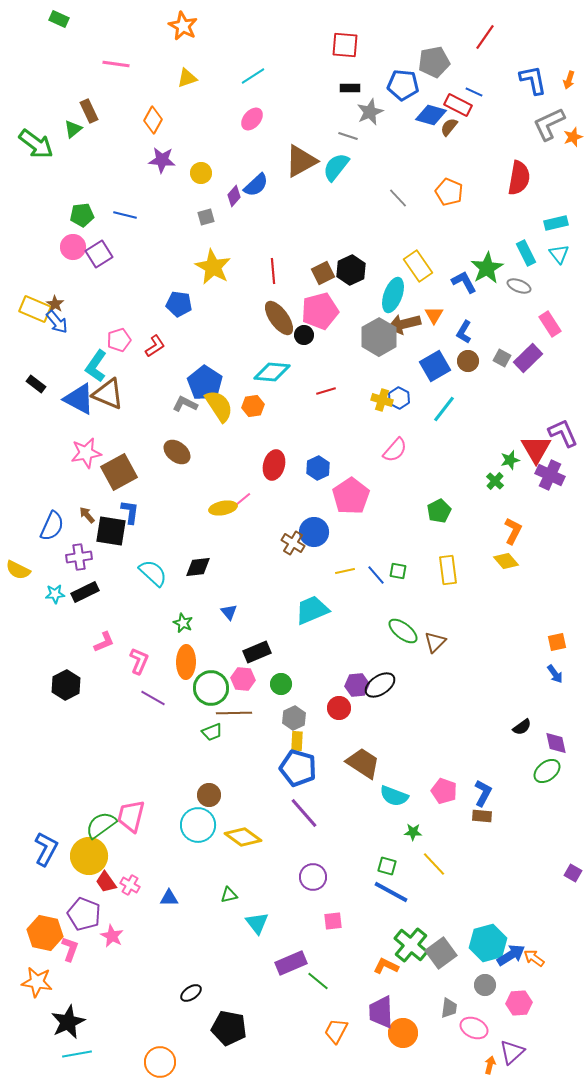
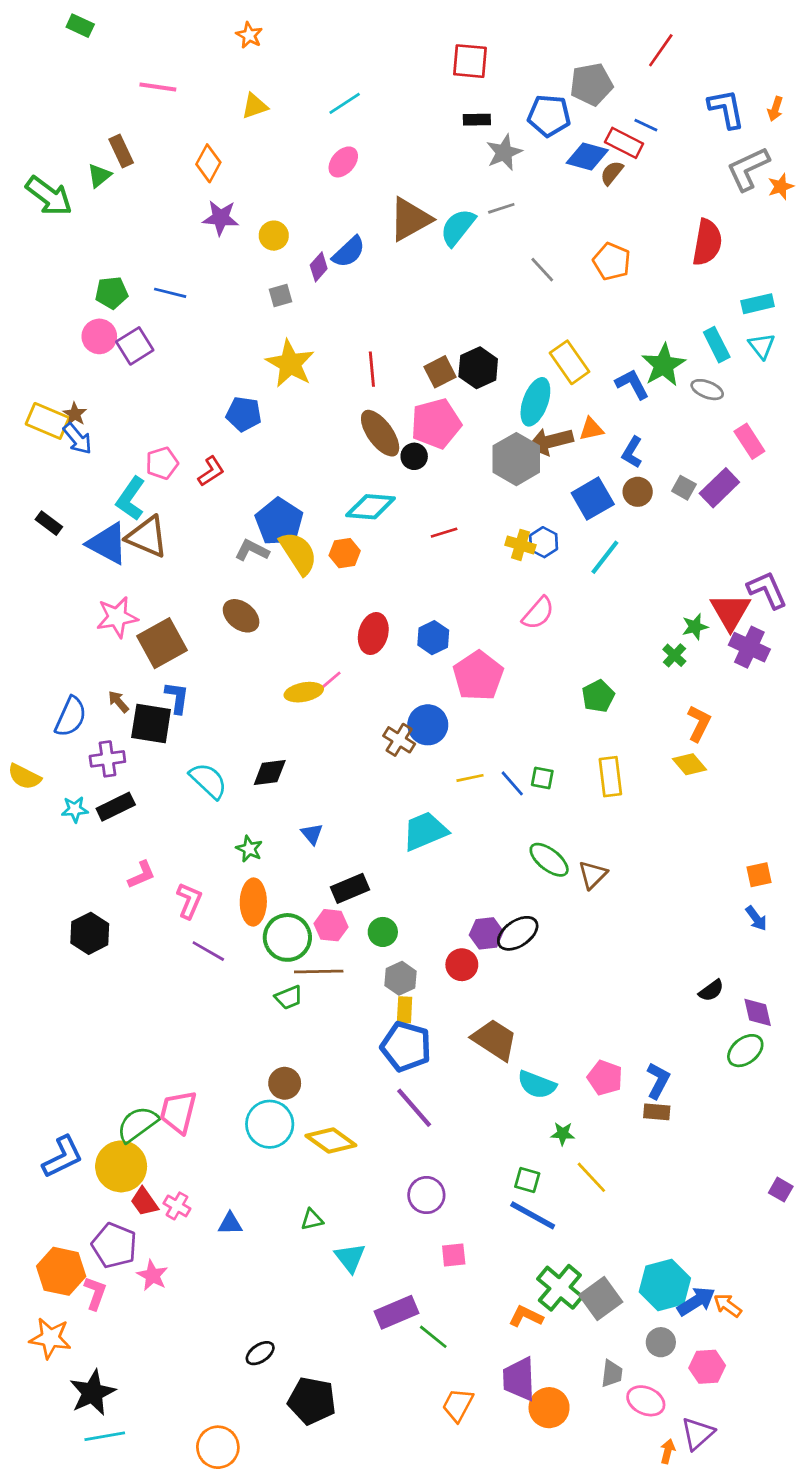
orange star: (183, 26) -> (249, 35), size x0.7
gray line: (348, 136) -> (501, 208), moved, turned -36
orange triangle: (434, 315) -> (591, 429), turned 48
blue L-shape: (46, 849) -> (63, 1157), turned 36

